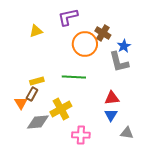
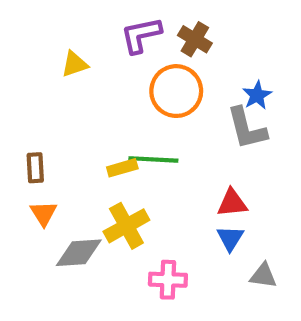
brown cross: (103, 33) -> (195, 39), moved
yellow rectangle: (37, 81) -> (122, 168), moved
brown rectangle: (32, 94) -> (35, 168), moved, turned -32

